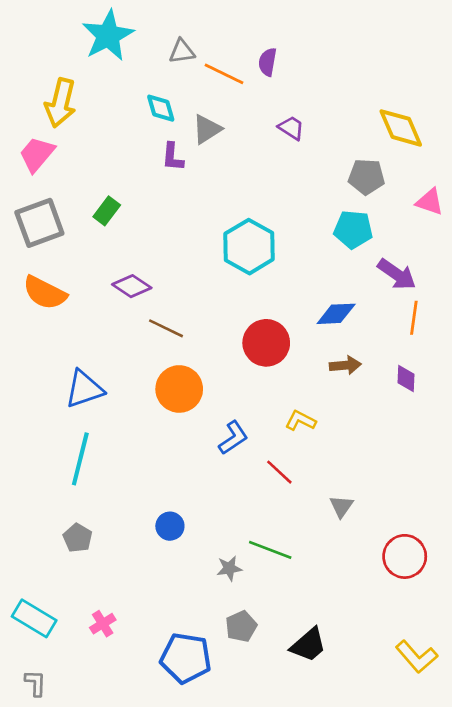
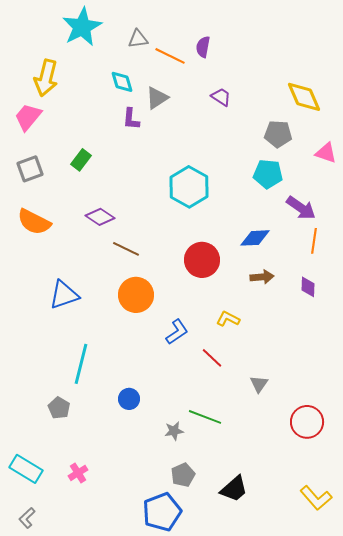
gray square: (39, 223) -> (30, 169), size x0.7
cyan line: (80, 459) -> (81, 364), moved
blue pentagon: (186, 658) -> (162, 512), moved, turned -30
gray L-shape: (35, 683) -> (27, 518), turned -135

